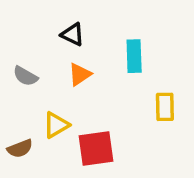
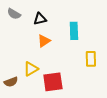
black triangle: (72, 34) -> (40, 19), turned -40
gray semicircle: (25, 76) -> (14, 14), moved

